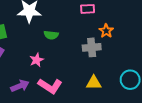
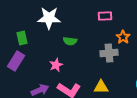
yellow triangle: (94, 83) -> (101, 87), moved

